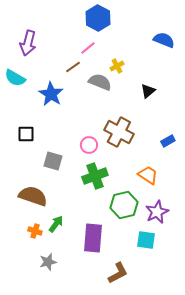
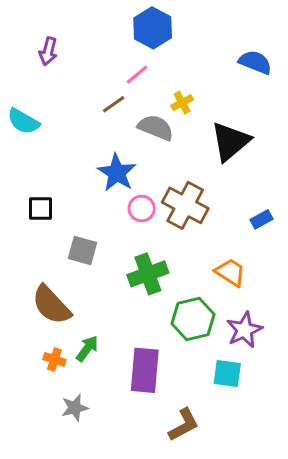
purple arrow: (28, 43) -> (48, 51), moved, size x0.7
black triangle: (148, 91) -> (230, 142), size x1.8
blue star: (51, 94) -> (117, 173), moved
pink circle: (89, 145) -> (142, 208), moved
brown semicircle: (33, 196) -> (51, 305), turned -152

